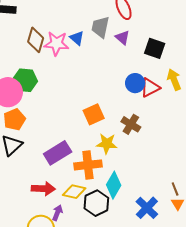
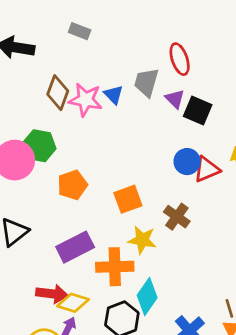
black square: (155, 48) -> (198, 110), moved
orange pentagon: (14, 119) -> (72, 185), moved
yellow diamond: (74, 192) -> (73, 303), moved

